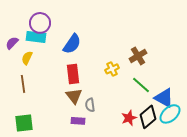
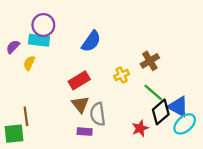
blue semicircle: (72, 44) -> (91, 41), moved
red rectangle: (73, 74) -> (79, 80), turned 66
brown line: (23, 84) -> (26, 116), moved
gray semicircle: (90, 105) -> (98, 114), size x1.5
black diamond: (148, 117) -> (161, 112), moved
green square: (24, 123) -> (14, 134), moved

